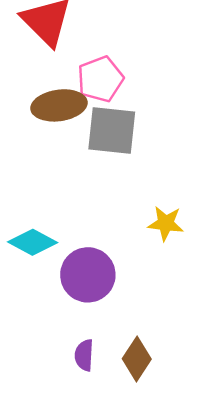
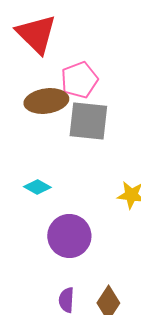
cyan diamond: (33, 242) -> (37, 187), moved, size x0.7

